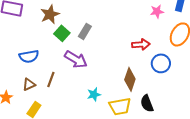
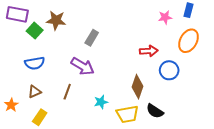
brown star: (50, 14) -> (56, 20), turned 30
green square: (62, 33) -> (35, 31), moved
brown line: (51, 79) -> (67, 92), moved
black semicircle: (147, 103) -> (155, 111), turned -36

